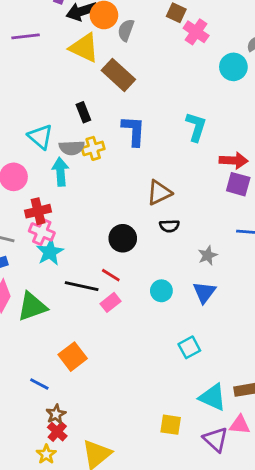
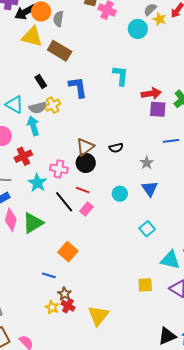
brown triangle: (159, 193) -> (85, 147), moved
pink cross: (42, 232) -> (59, 169), moved
black line: (82, 286) -> (64, 202), turned 50
yellow star: (46, 454) -> (52, 307), moved

